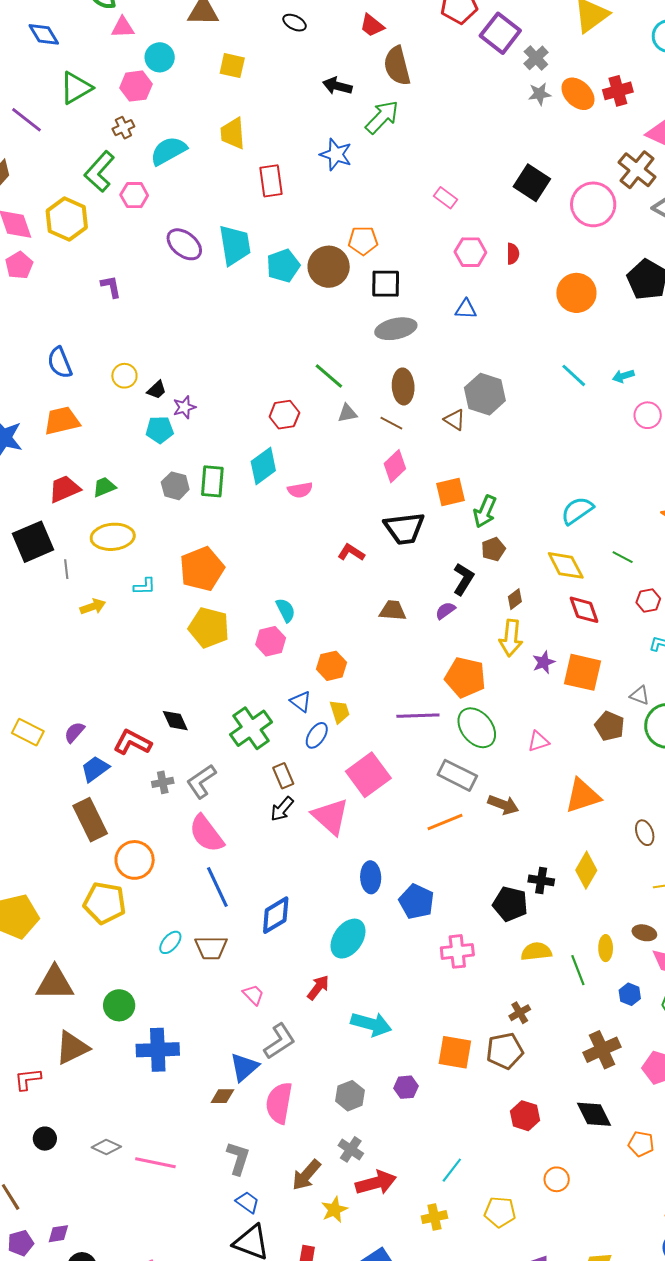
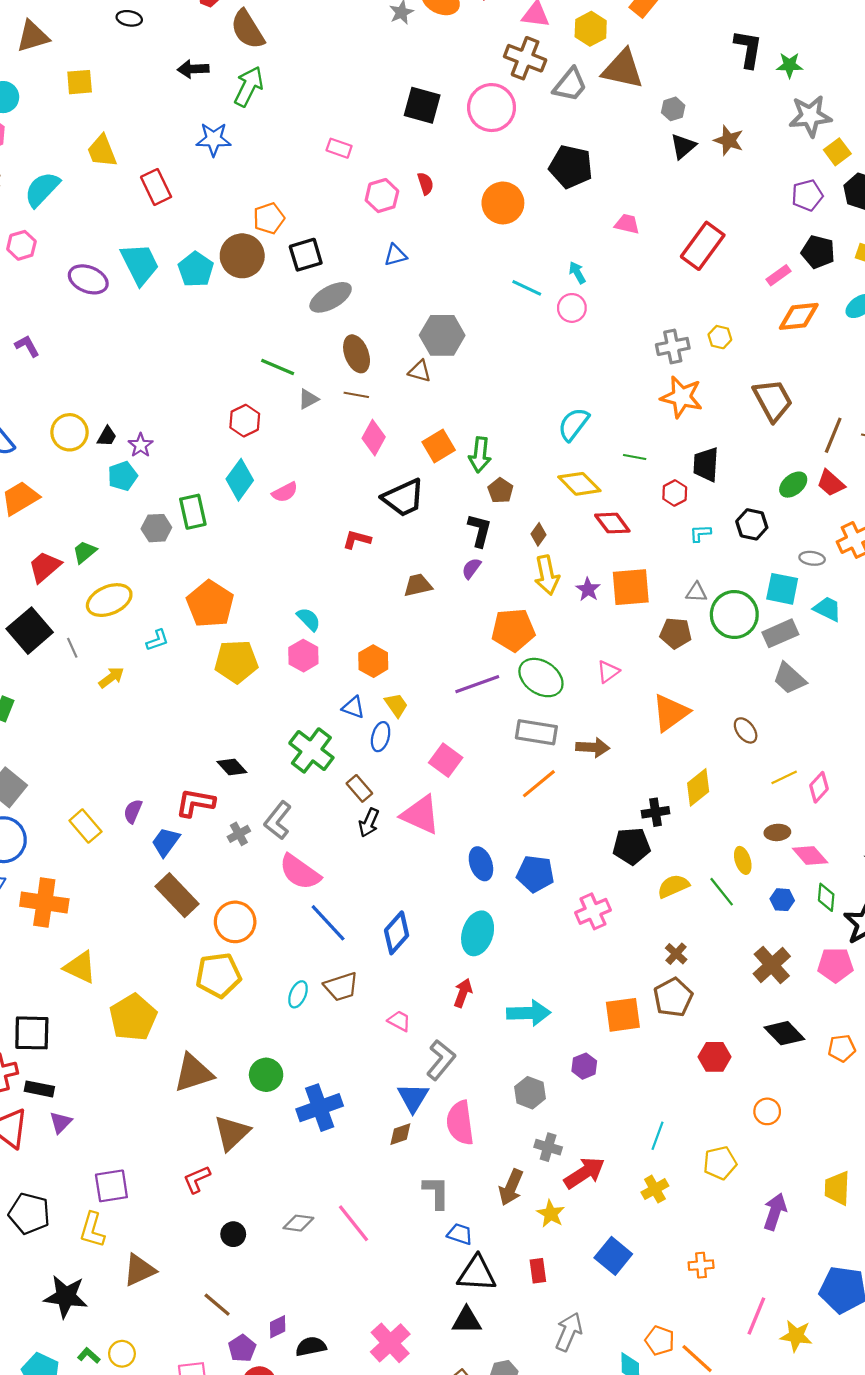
yellow circle: (124, 376) -> (69, 432), size x1.4
cyan arrow: (623, 376) -> (577, 273), turned 95
pink circle: (648, 415) -> (572, 308), moved
yellow rectangle: (28, 732) -> (85, 826), turned 40
pink square: (368, 775) -> (446, 760), size x0.7
yellow diamond: (586, 870) -> (698, 787), turned 39
pink line: (155, 1163) -> (354, 1223), turned 57

